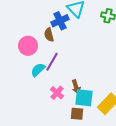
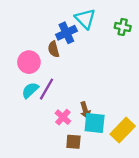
purple line: (52, 62) -> (47, 89), moved
cyan semicircle: (38, 70) -> (30, 90), moved
brown square: (77, 114) -> (73, 142), moved

